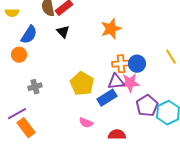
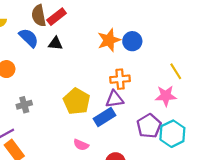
black triangle: (63, 32) -> (55, 43), turned -40
blue semicircle: (29, 35) -> (29, 38), moved, turned -78
blue circle: (137, 64) -> (132, 41), moved
pink star: (130, 83) -> (166, 96), moved

